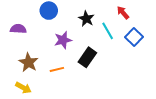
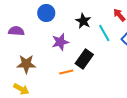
brown star: (28, 62) -> (26, 64), turned -30
orange line: (57, 69) -> (66, 72), moved

